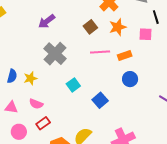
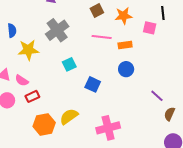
blue semicircle: (12, 76) -> (12, 30), moved, turned -32
yellow star: (30, 78) -> (28, 50), size x1.5
blue square: (100, 100) -> (93, 84), turned -35
pink semicircle: (36, 104) -> (22, 80), moved

